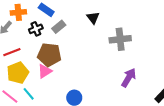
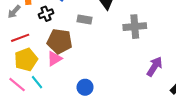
gray rectangle: (59, 27) -> (85, 19), moved, turned 48
purple arrow: (129, 78) -> (154, 66), moved

